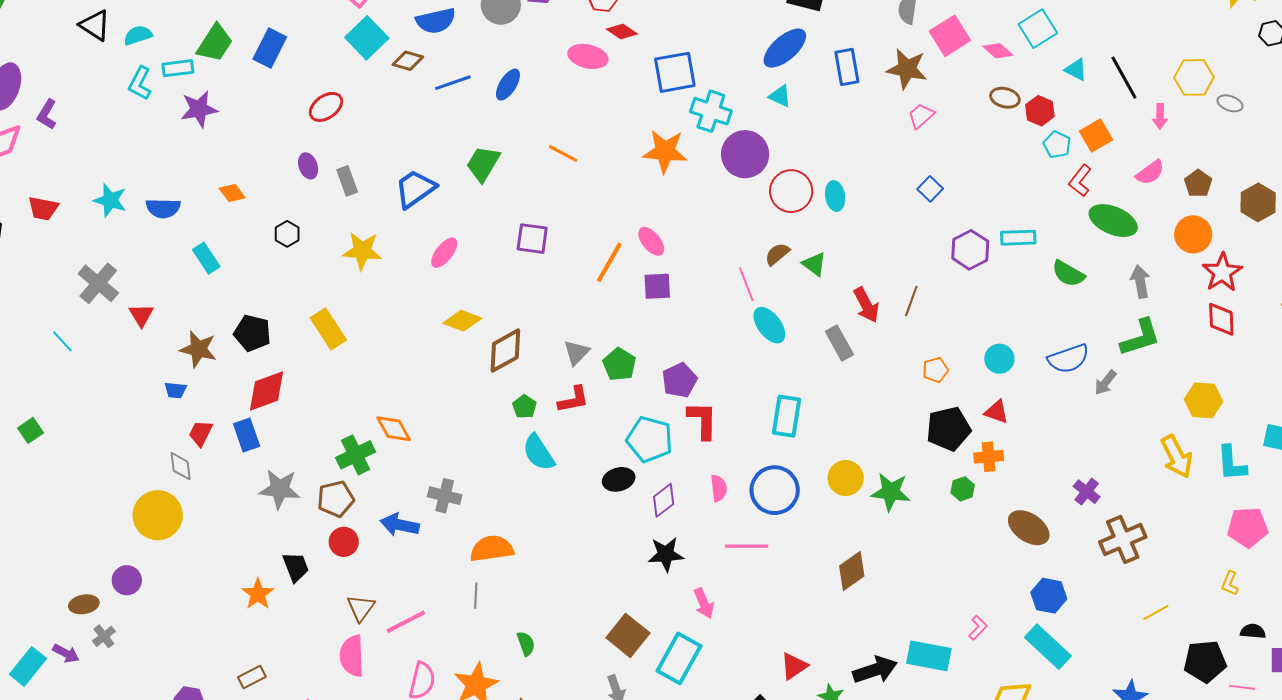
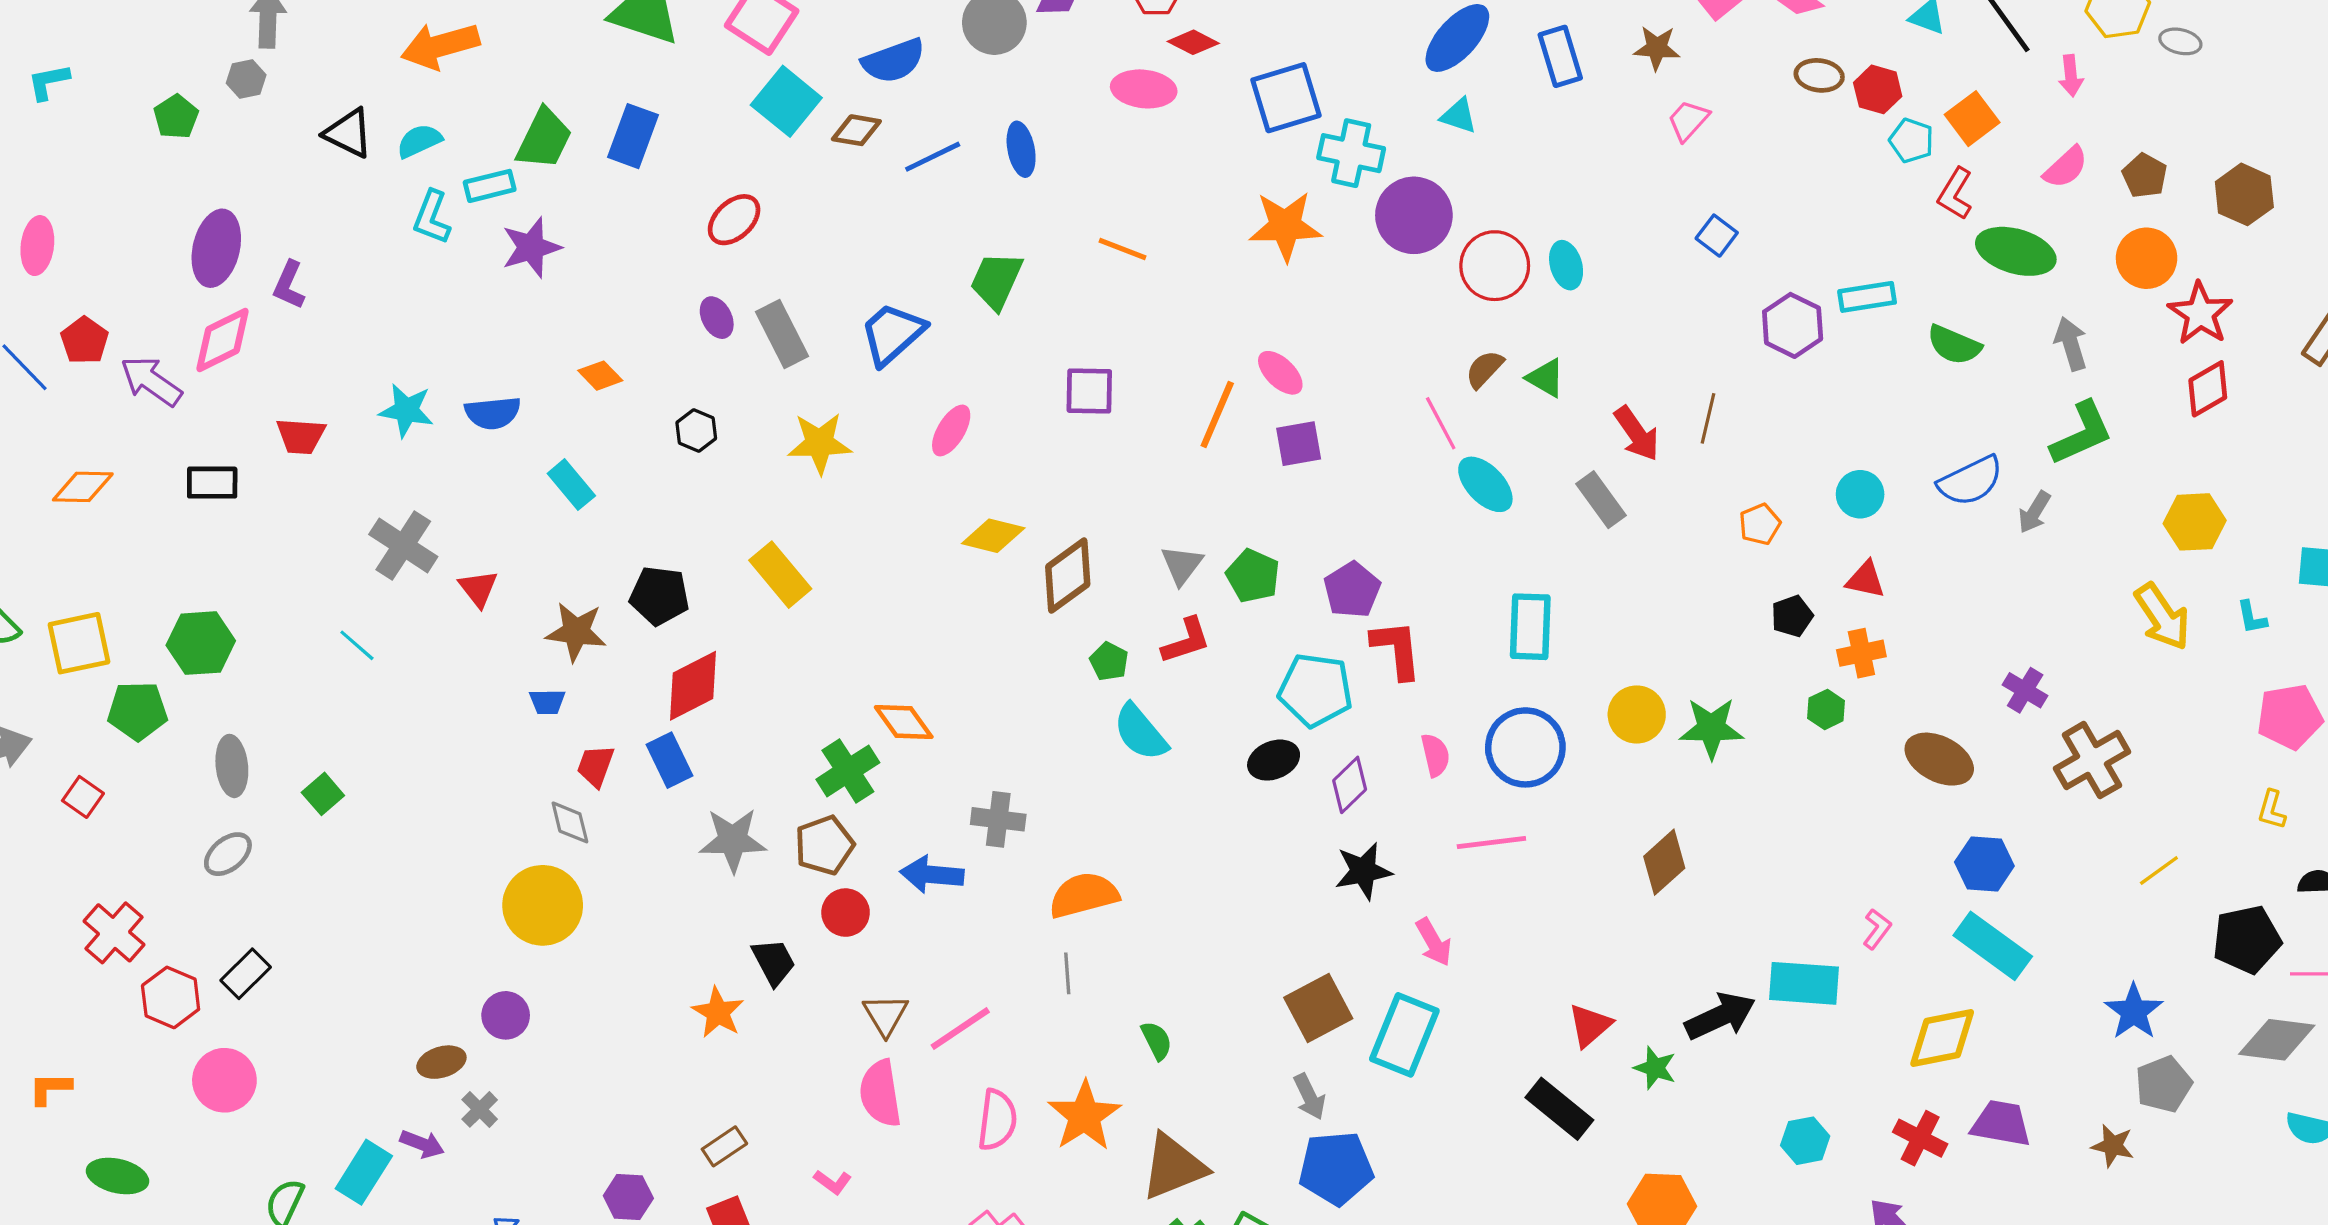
brown star: (907, 69) -> (1657, 48), size x0.7
blue ellipse: (508, 85) -> (1021, 149), turned -36
gray rectangle: (347, 181) -> (782, 334), size x1.4
red diamond: (1221, 319) -> (2208, 389), turned 69
black pentagon: (949, 429) -> (1792, 616), size x0.6
cyan L-shape: (1232, 463) -> (2252, 617), size x0.6
brown square: (628, 635) -> (1318, 1008), turned 30

